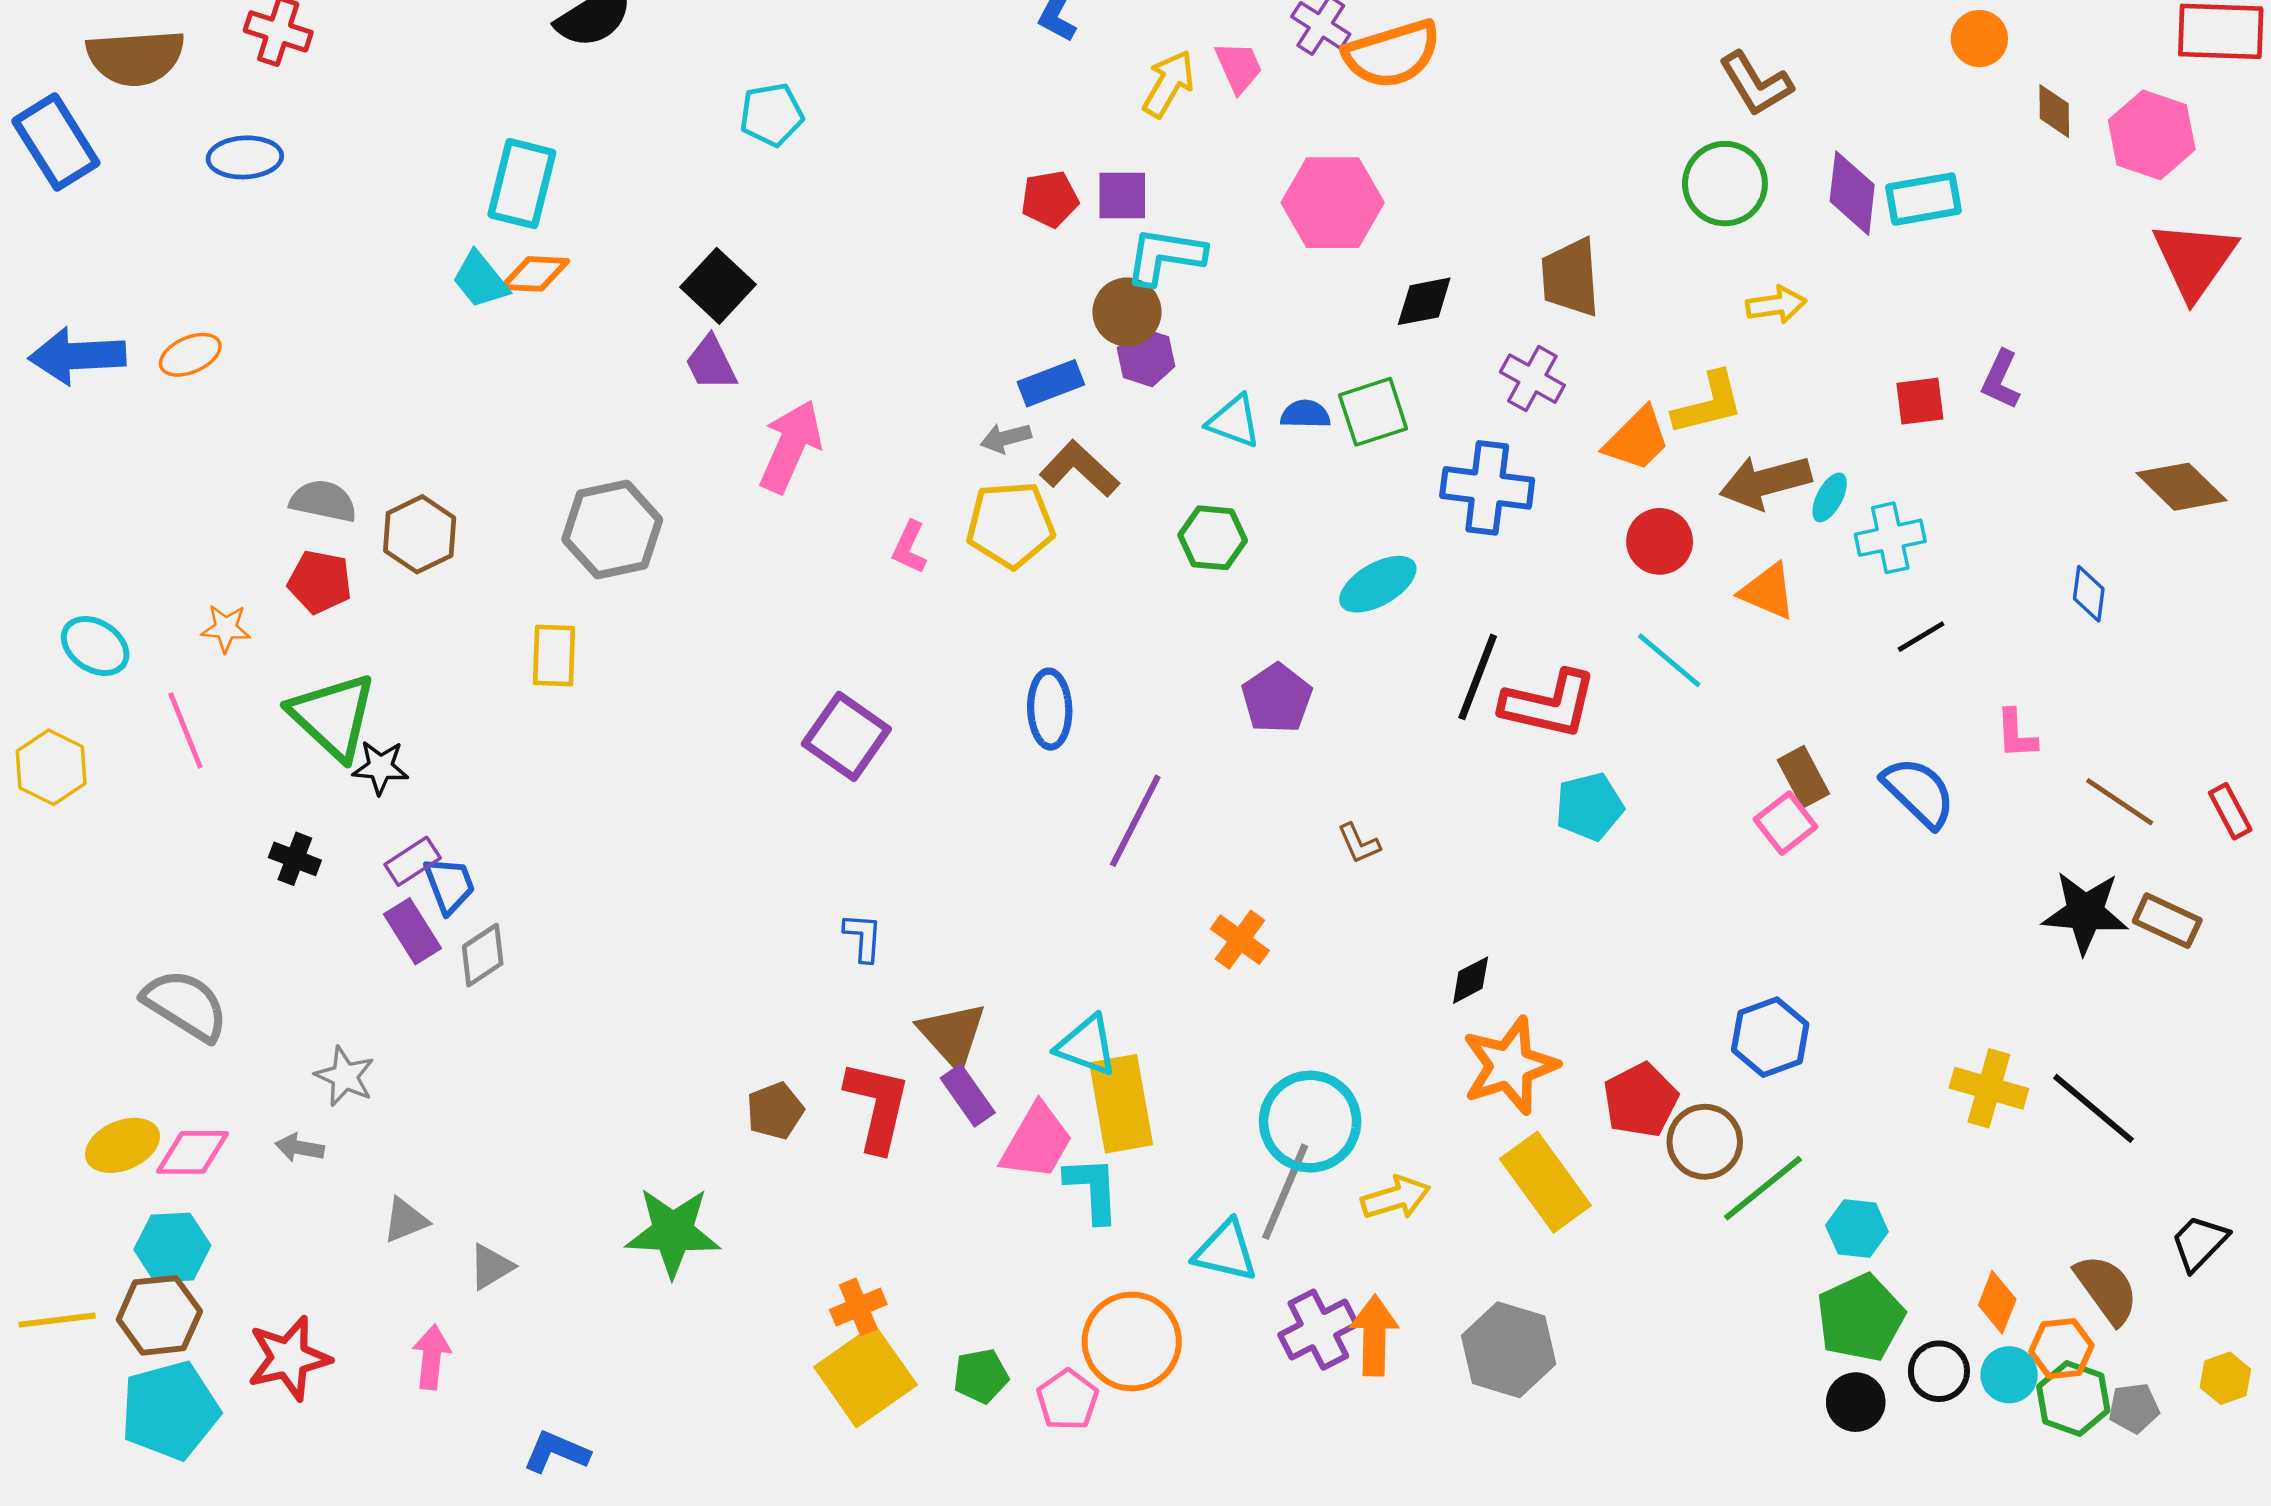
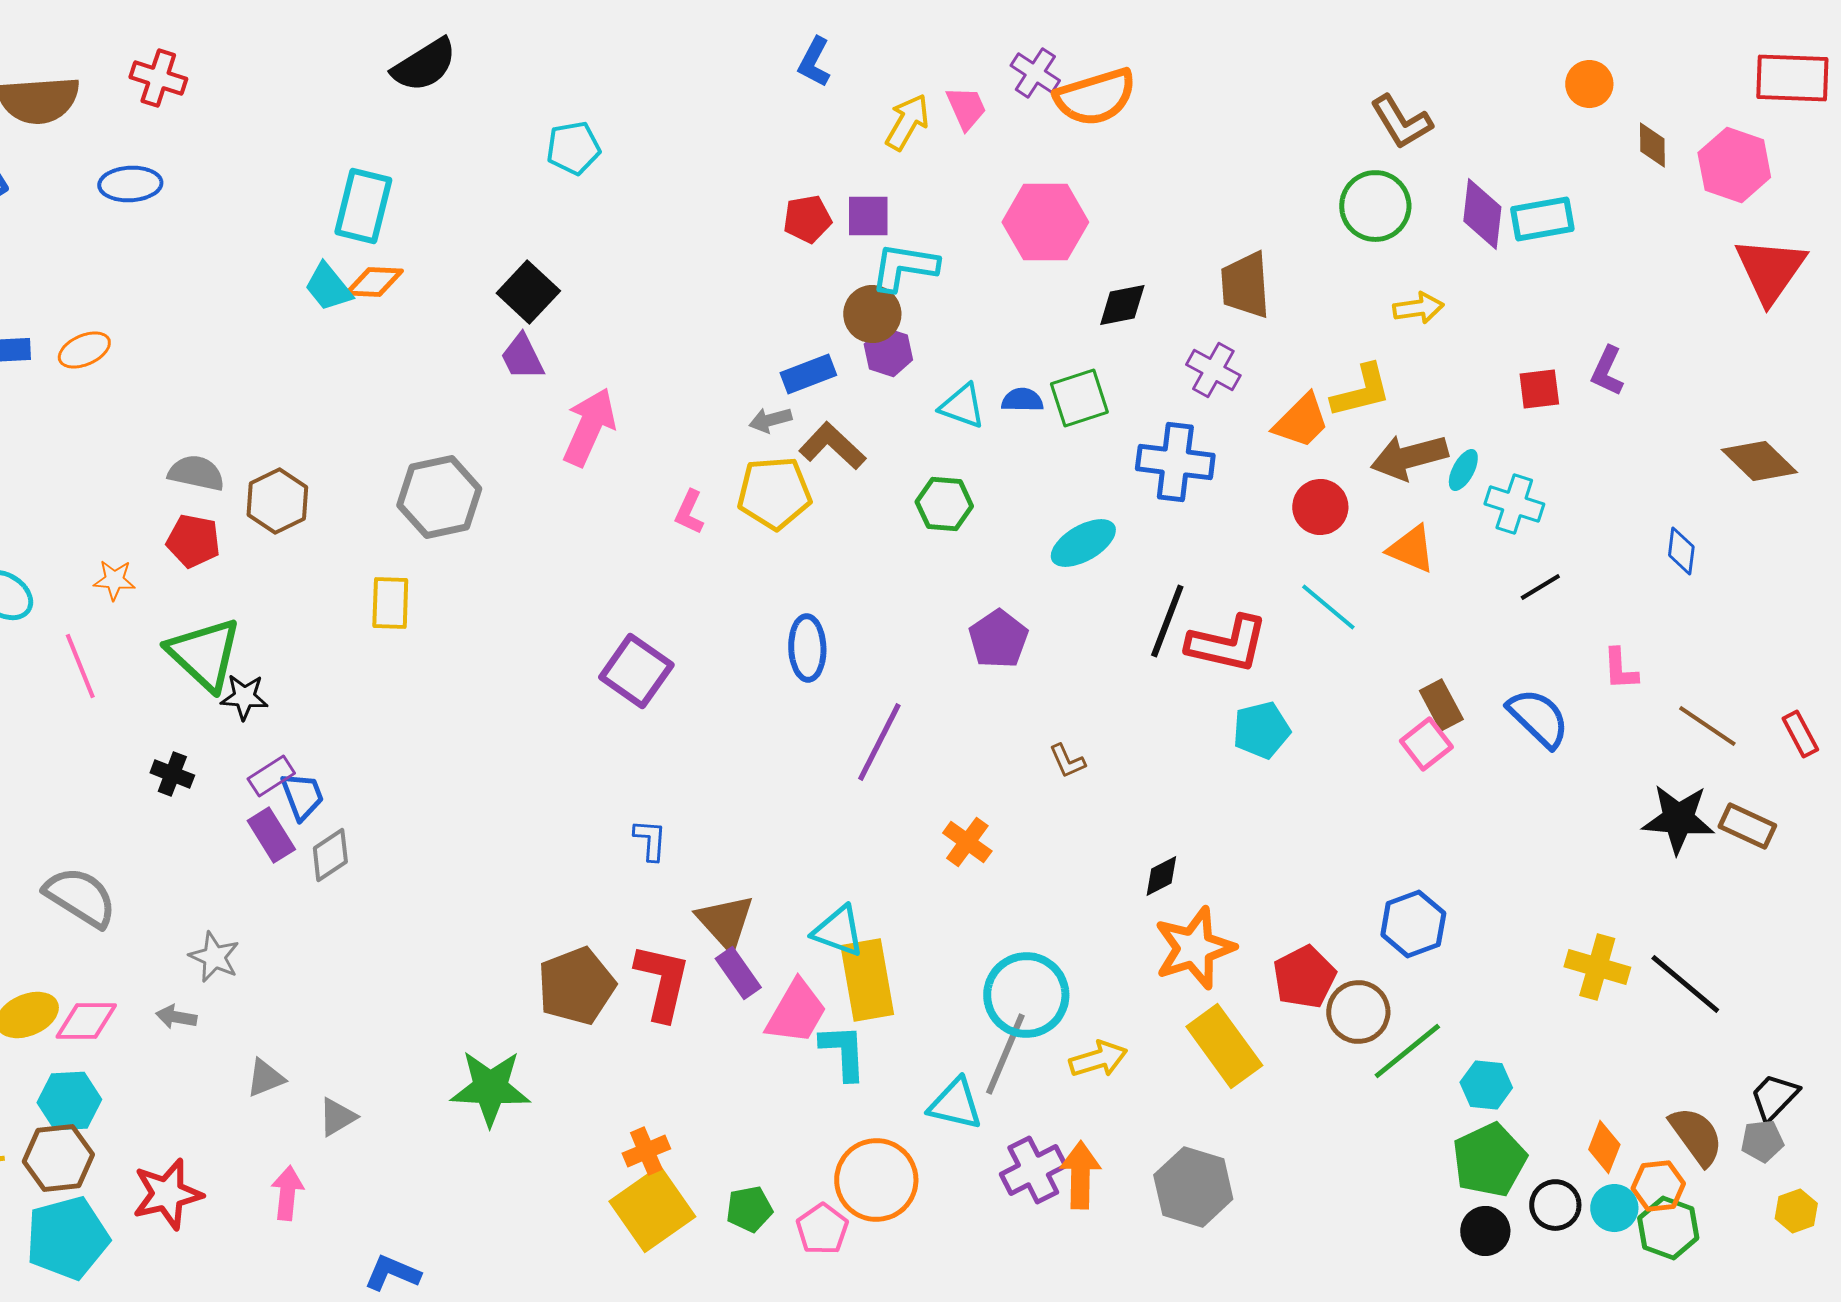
cyan cross: (1890, 538) -> (1514, 504), turned 30
brown pentagon: (775, 1111) -> (576, 986), size x1.6
gray pentagon: (2134, 1408) -> (1762, 1141), moved

